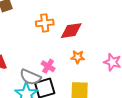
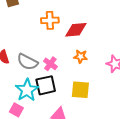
gray semicircle: (30, 77) -> (27, 62), moved

